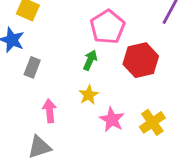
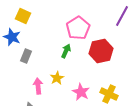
yellow star: (89, 95) -> (57, 78), moved
yellow cross: (152, 122) -> (109, 94), turned -30

